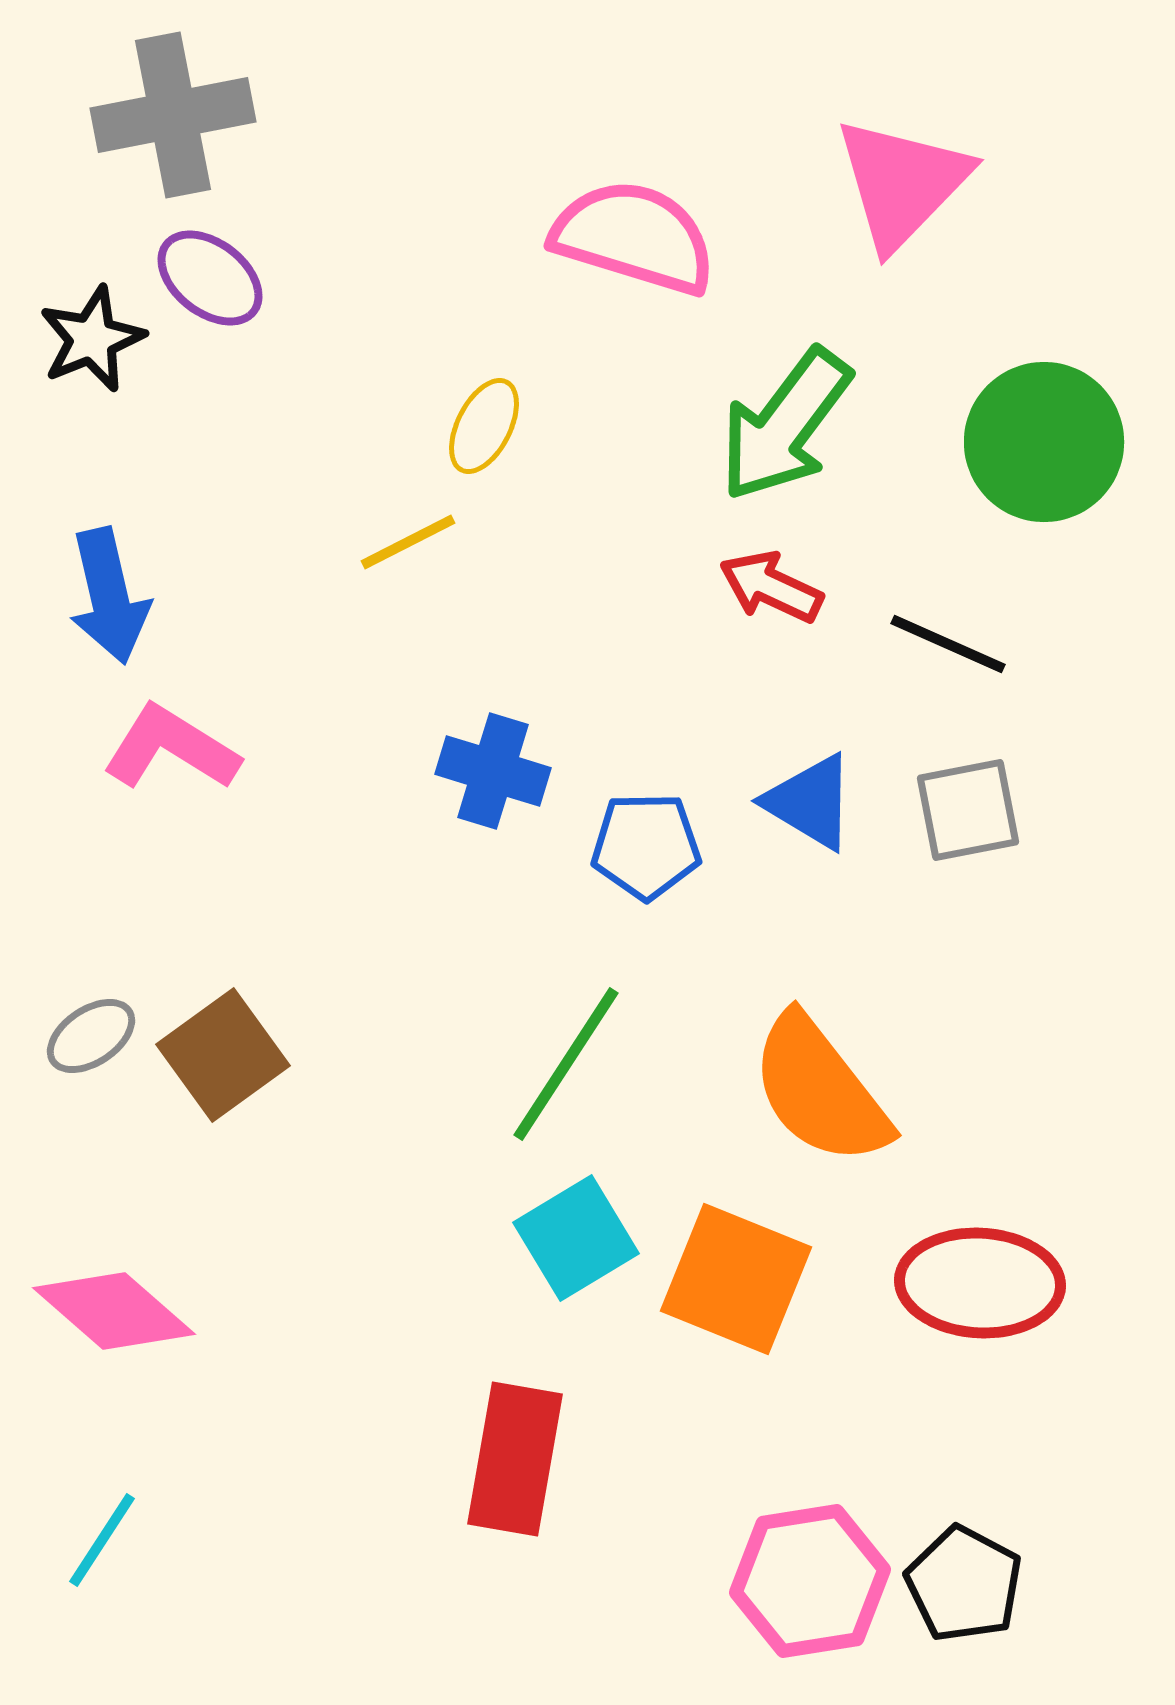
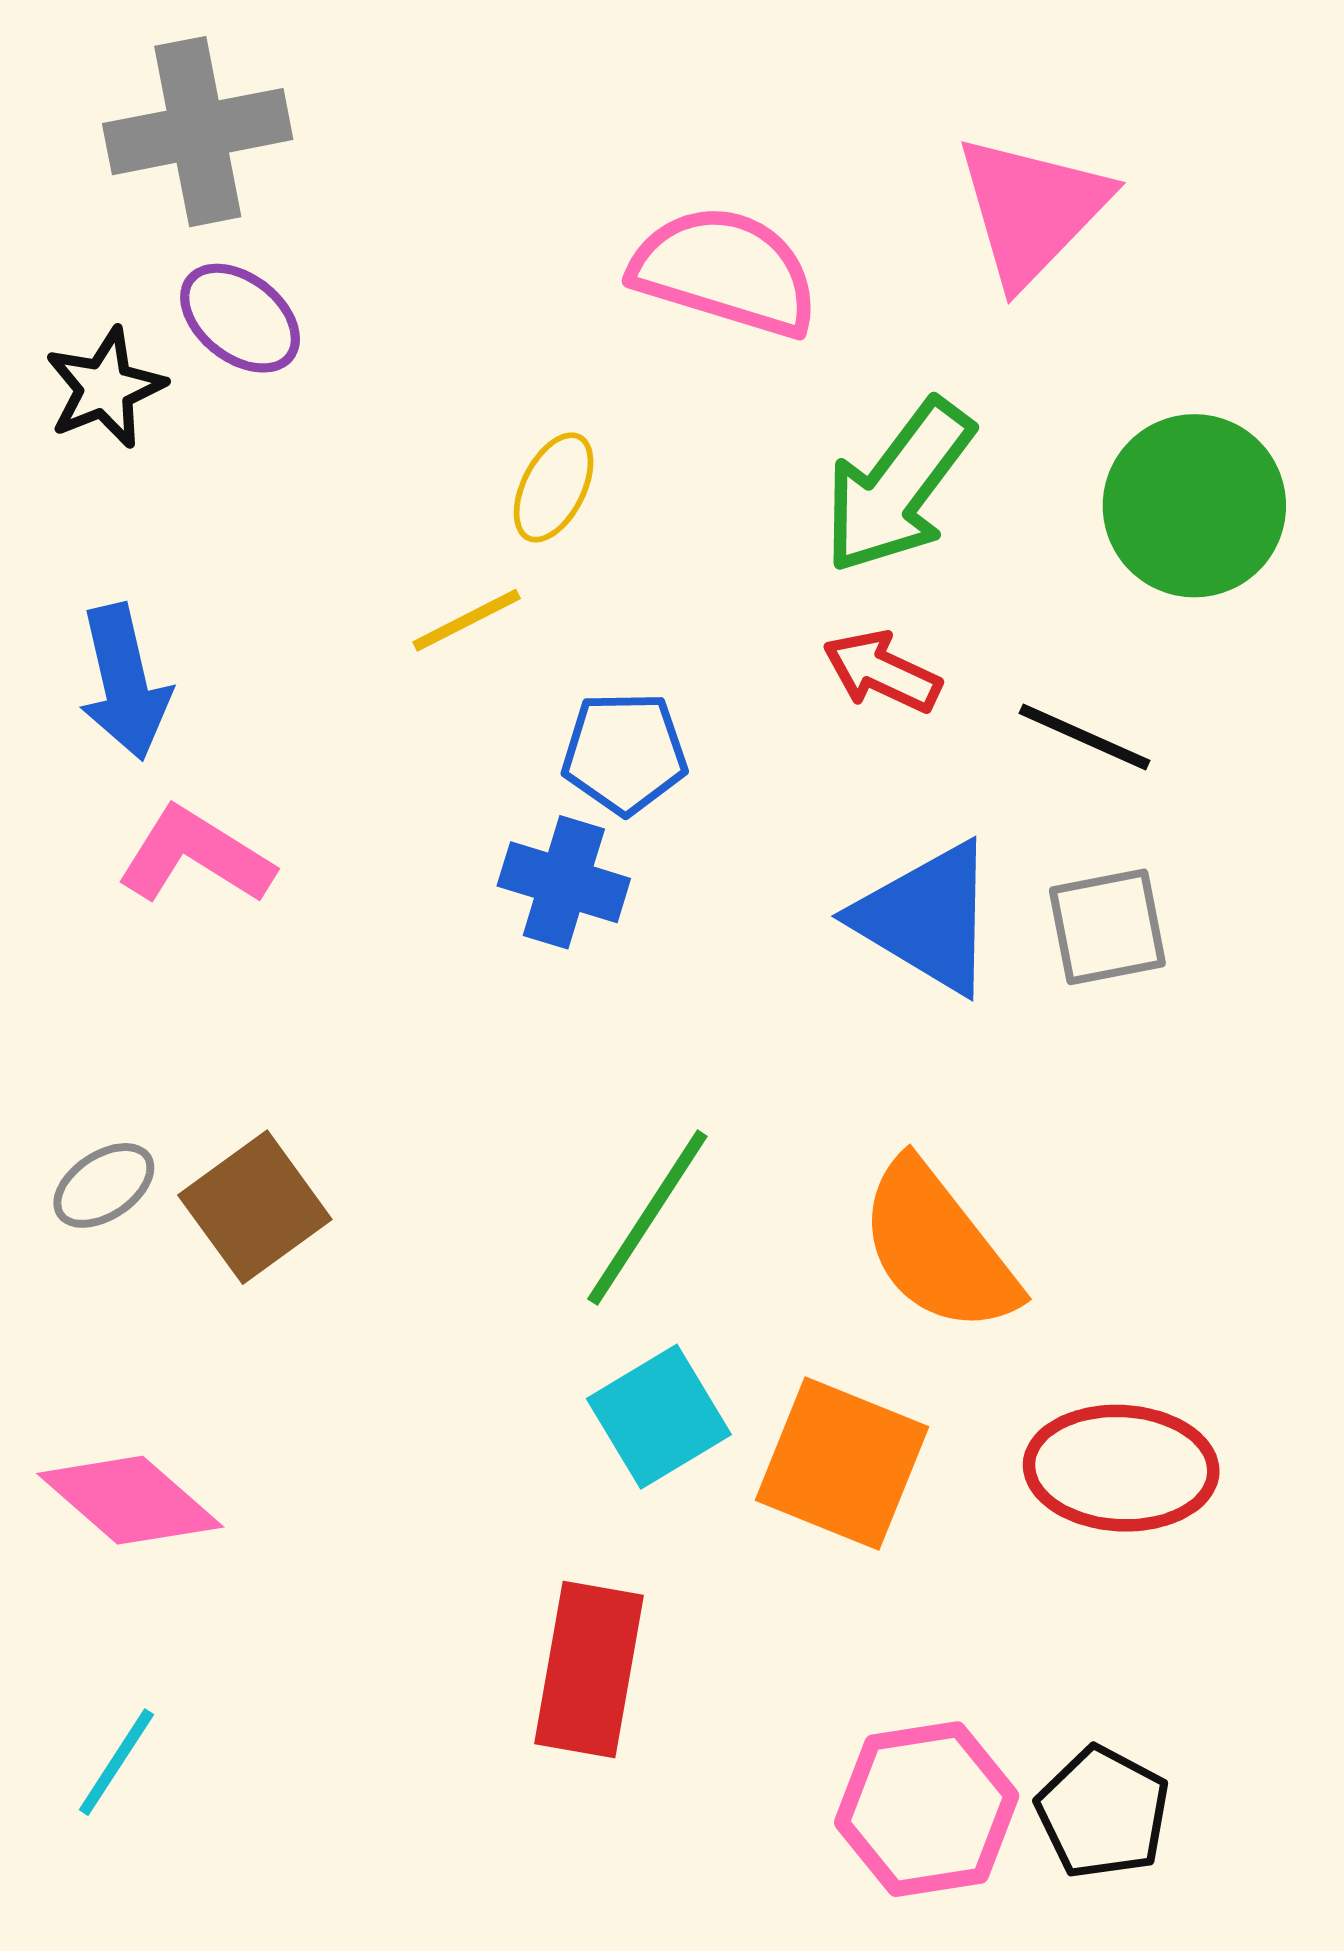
blue triangle: (810, 802) -> (927, 918), size x1.4
blue pentagon: (646, 846) -> (625, 753), moved

